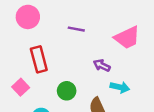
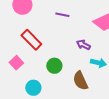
red rectangle: (39, 59) -> (31, 40), turned -30

